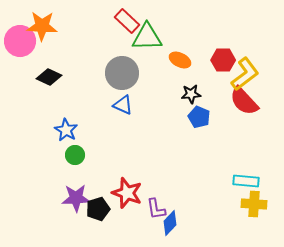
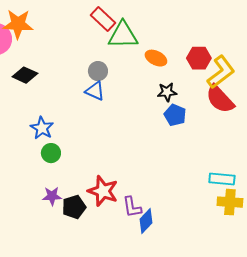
gray circle: (122, 73) -> (98, 71), size x0.6
blue triangle: (123, 105) -> (95, 91), moved
purple star: (76, 198) -> (52, 196), size x0.7

